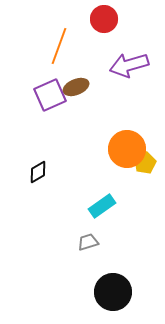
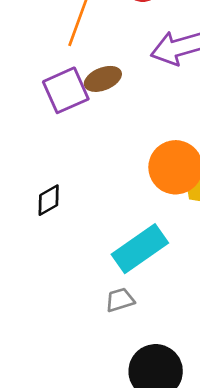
cyan rectangle: (102, 206) -> (140, 249), size x1.4

